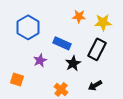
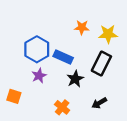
blue hexagon: (28, 27) -> (37, 49), moved

